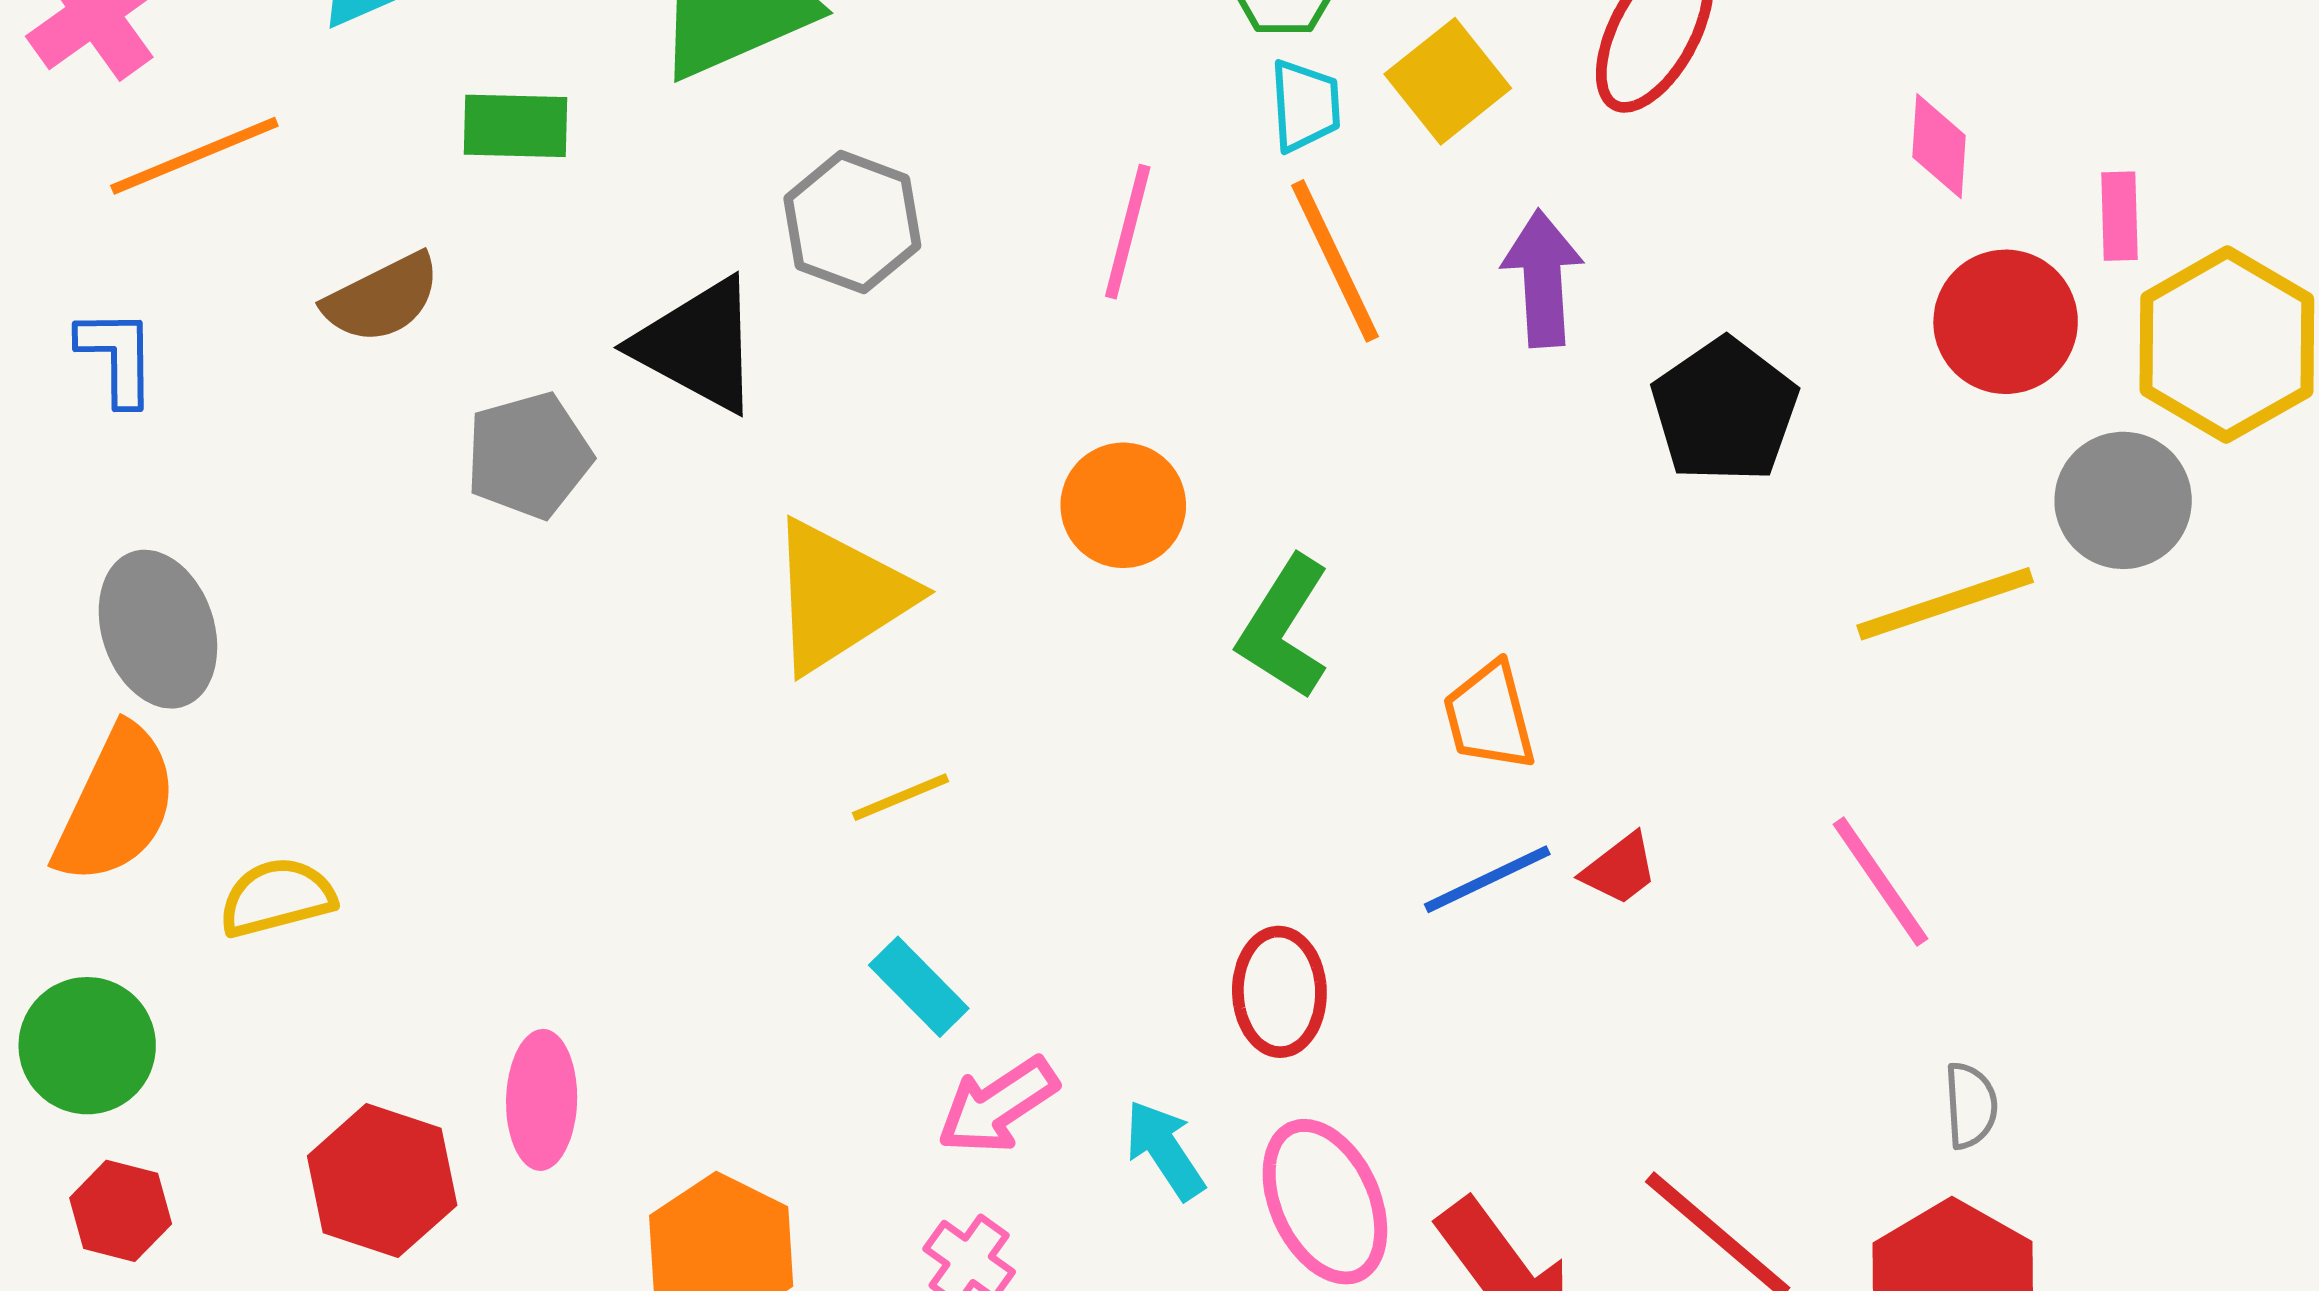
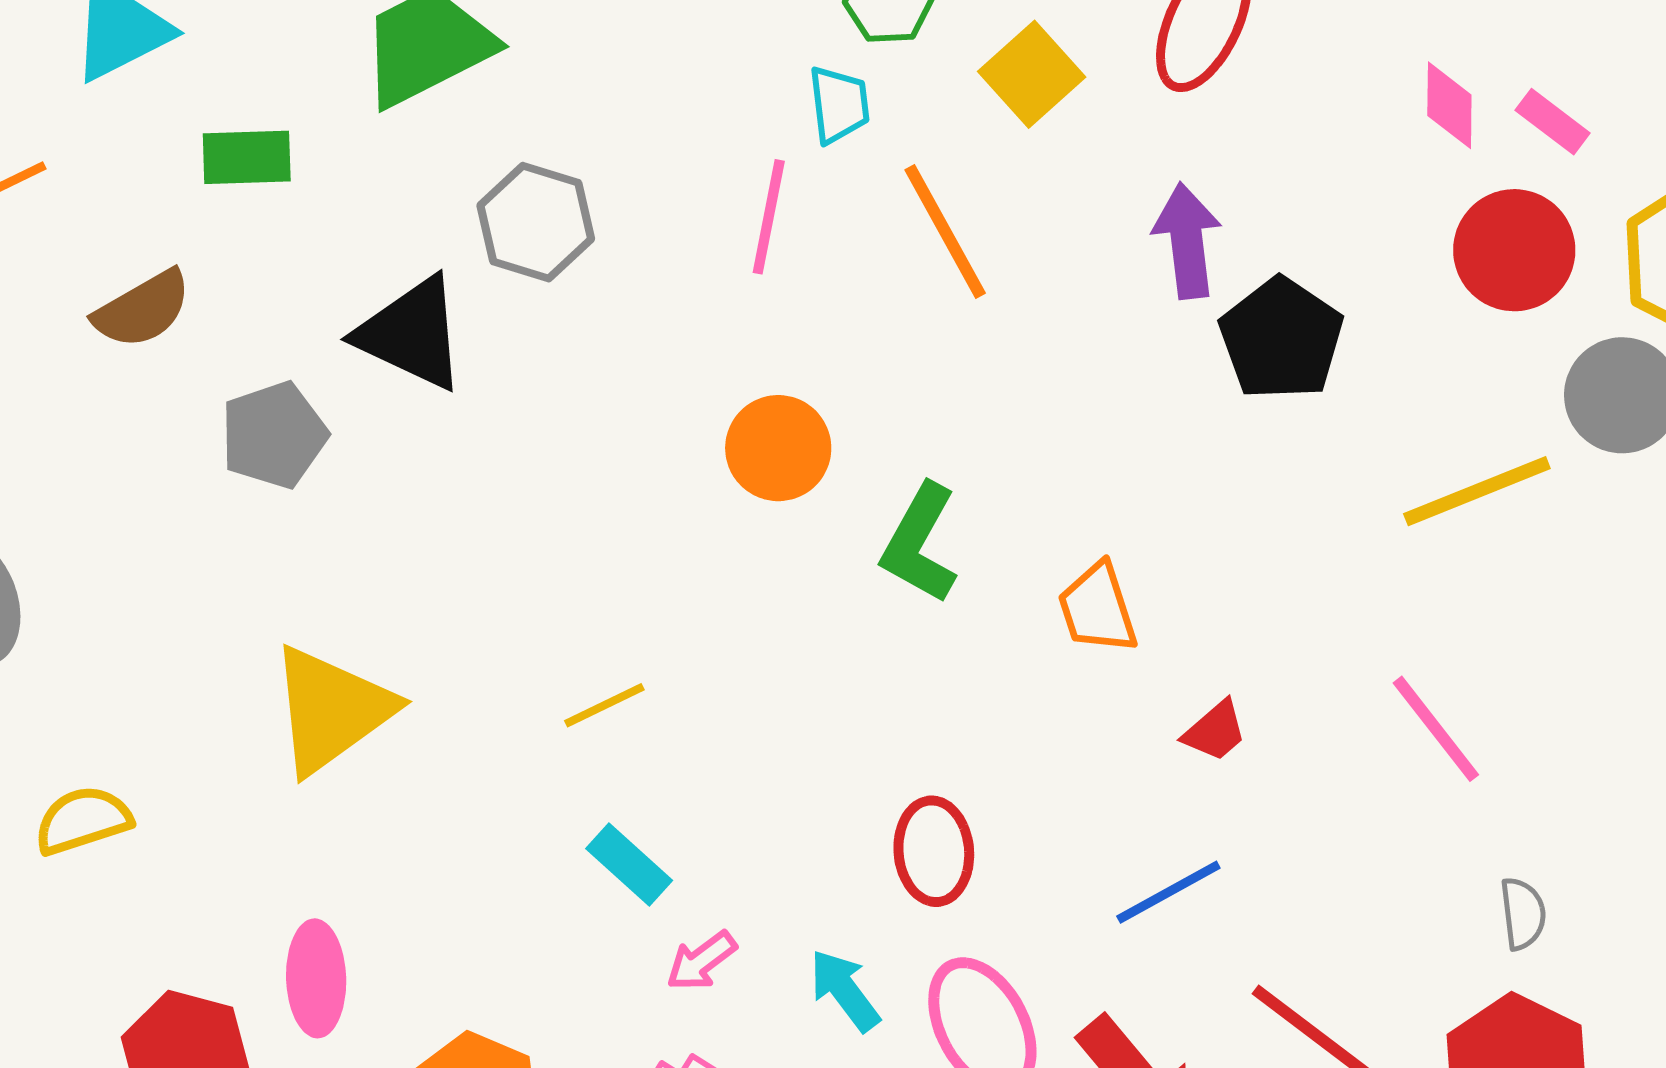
cyan trapezoid: (1305, 106) -> (839, 105), moved
pink rectangle: (2119, 216) -> (1553, 122), moved, turned -48
purple arrow: (1543, 278) -> (1187, 241), moved
yellow triangle: (840, 596) -> (331, 710), moved
blue line: (1487, 879) -> (1168, 892), moved
pink arrow: (998, 1105) -> (701, 961), size x0.7

